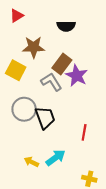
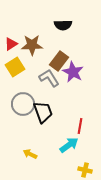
red triangle: (17, 16) -> (11, 44), moved
yellow square: (16, 70) -> (15, 67), turned 30
cyan arrow: (56, 158) -> (69, 145), moved

